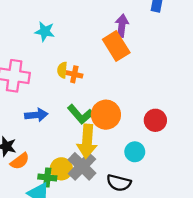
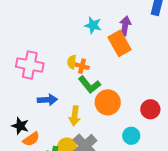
cyan star: (45, 31) -> (93, 25), moved
green L-shape: (80, 114) -> (89, 85), moved
yellow arrow: (87, 141) -> (75, 116), moved, size x0.7

